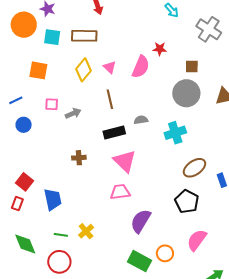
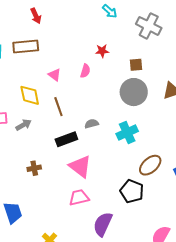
pink semicircle: (141, 67) -> (85, 71), size x0.6
yellow diamond: (83, 70) -> (30, 95), moved, turned -45
black pentagon: (187, 201) -> (132, 191), moved

